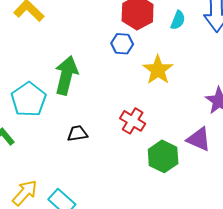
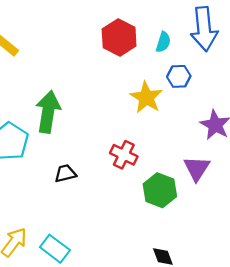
blue hexagon: (122, 44) -> (179, 76), moved
purple triangle: (199, 139) -> (197, 168), turned 44

